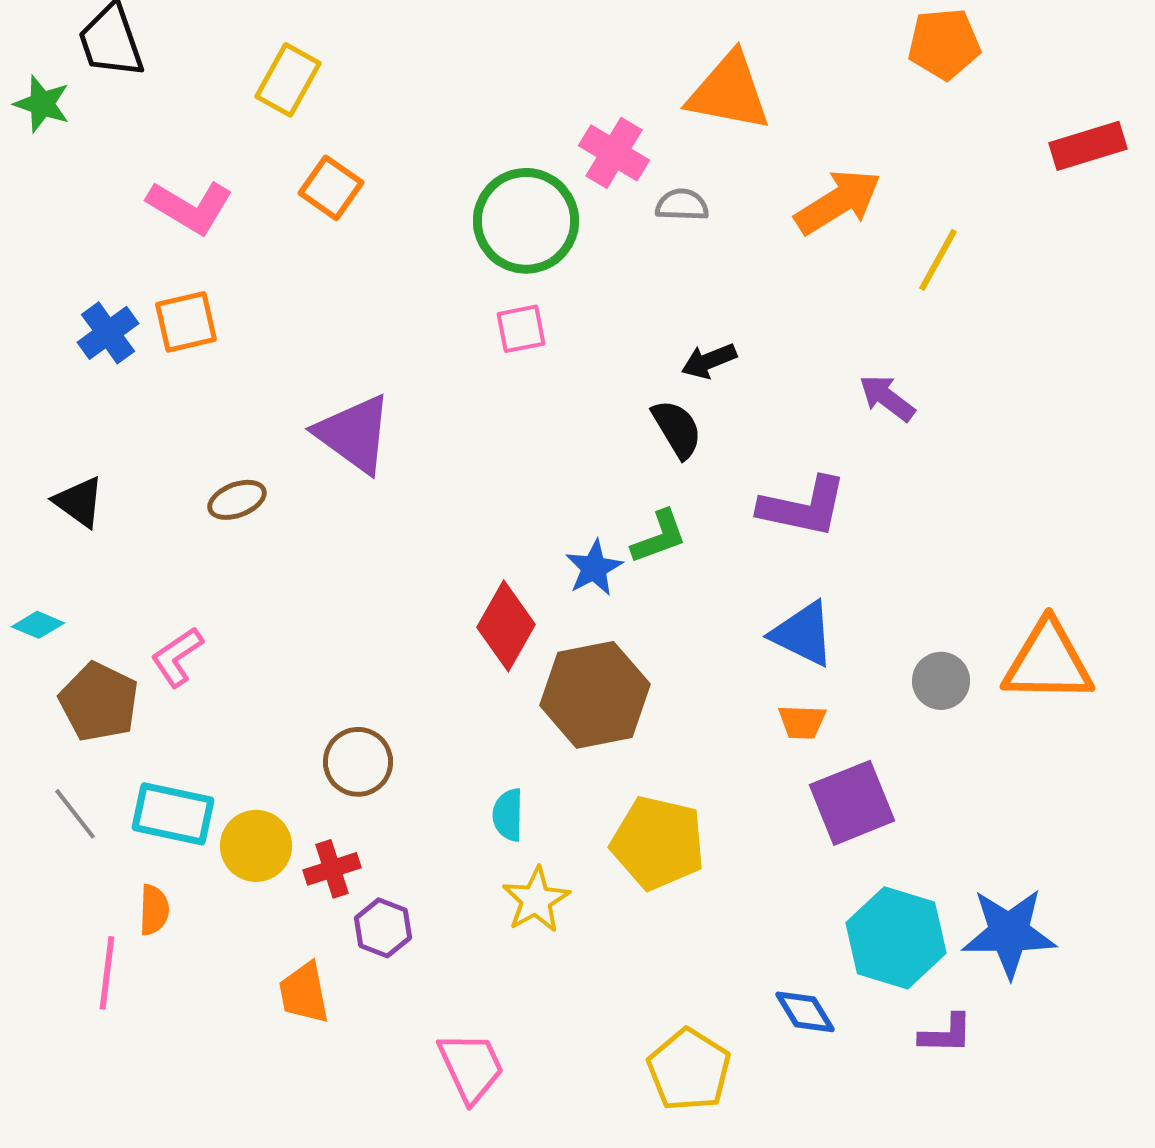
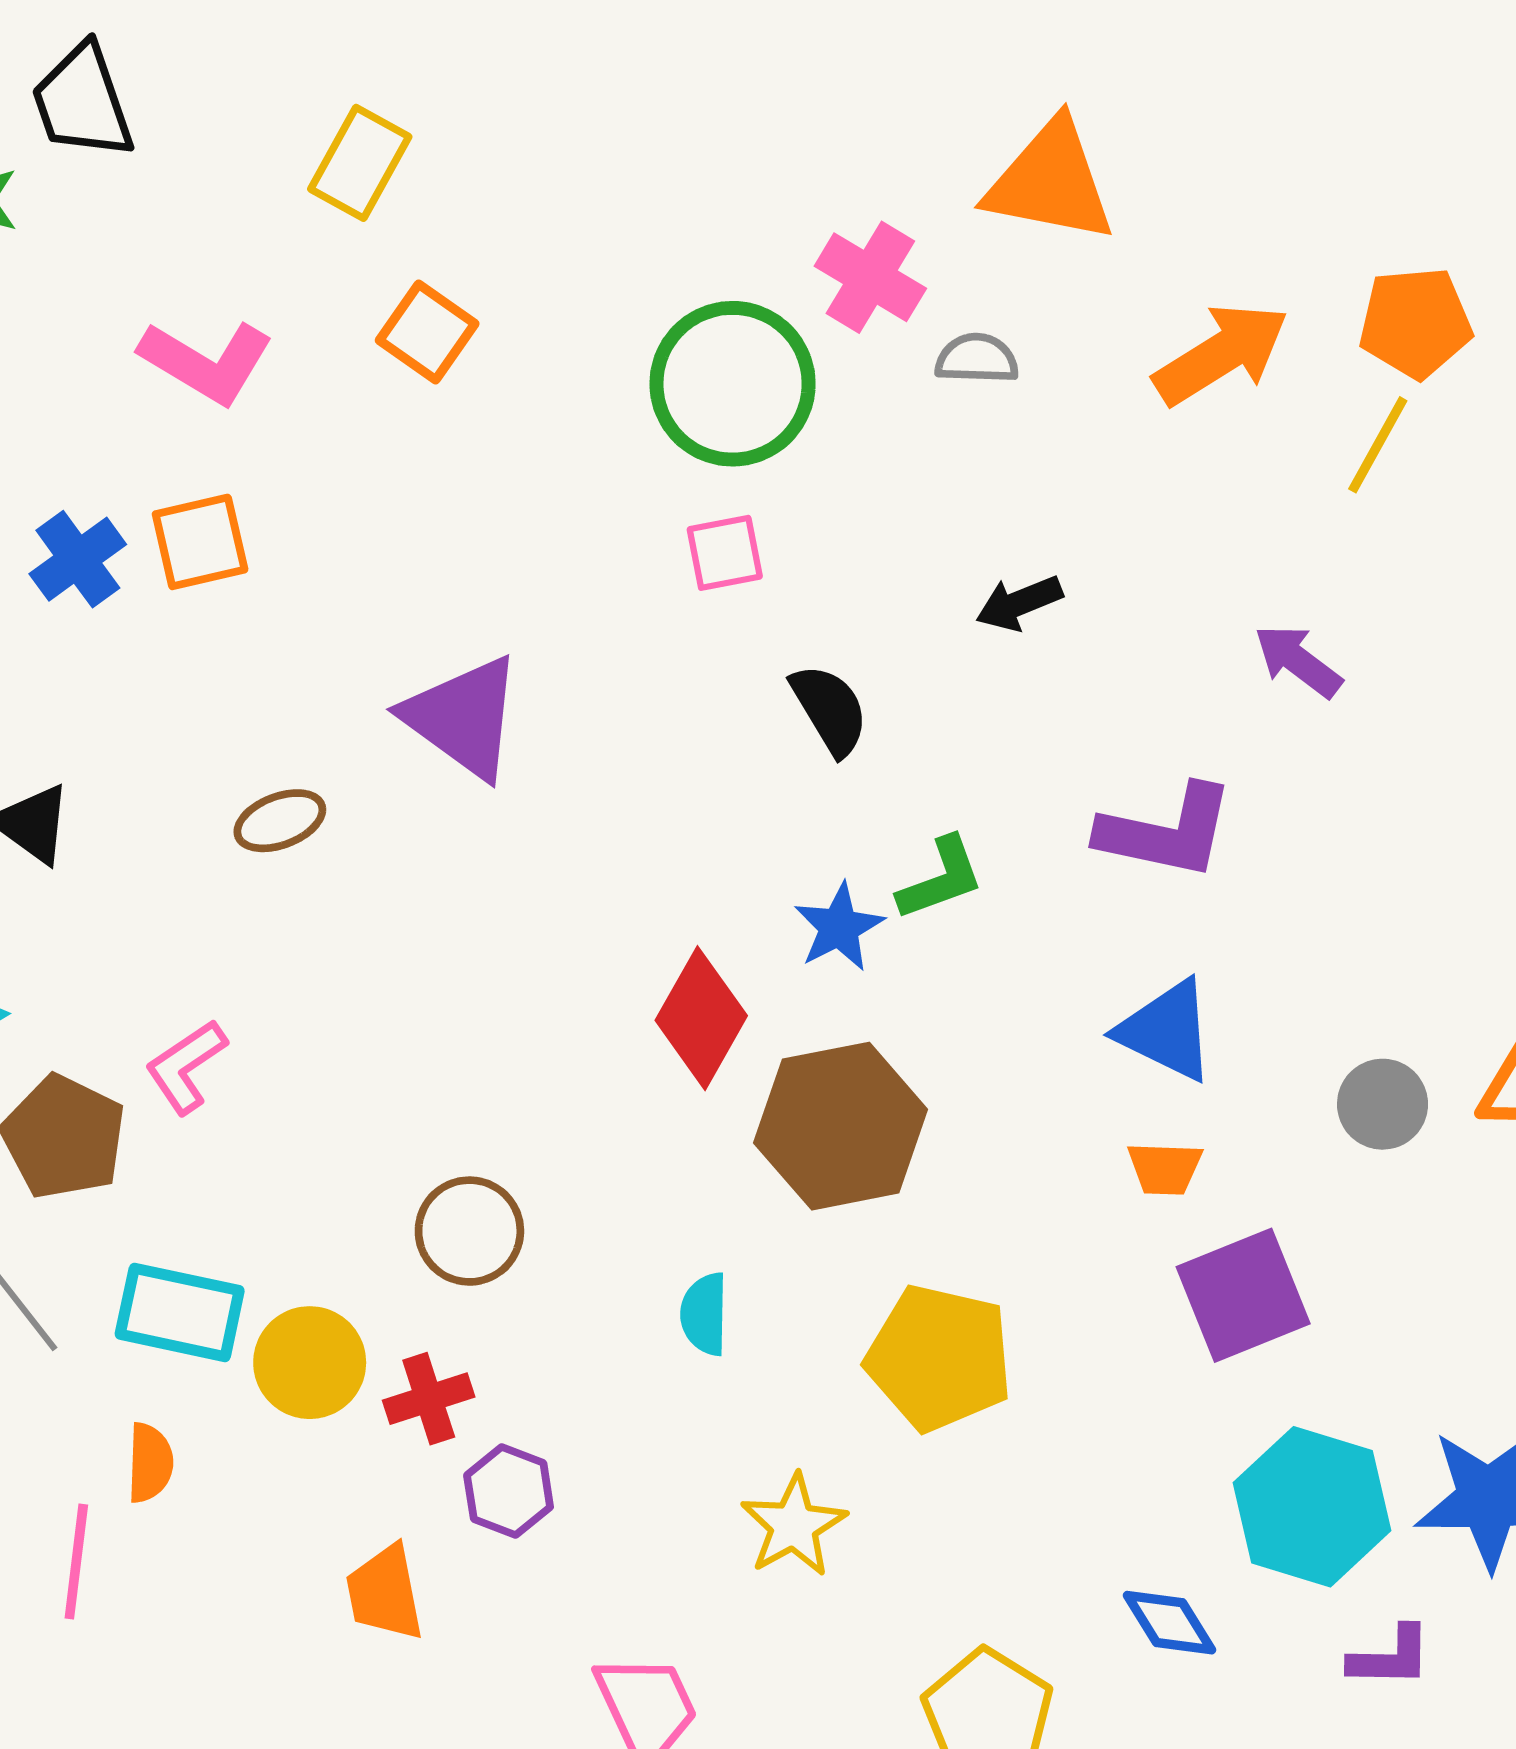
orange pentagon: (944, 44) -> (1415, 323), moved
black semicircle: (677, 429) -> (830, 709), moved
yellow star: (536, 900) -> (794, 1525), moved

